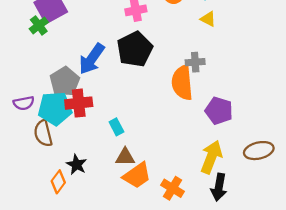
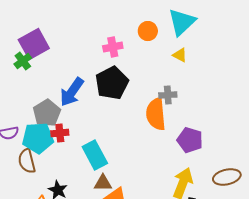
red cross: (79, 103) -> (60, 133), size x0.7
cyan rectangle: (116, 127) -> (95, 155), size x1.8

